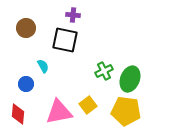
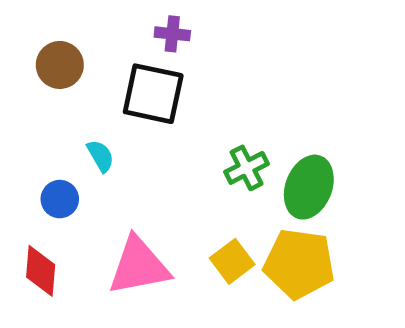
yellow square: (88, 105) -> (232, 261), moved

